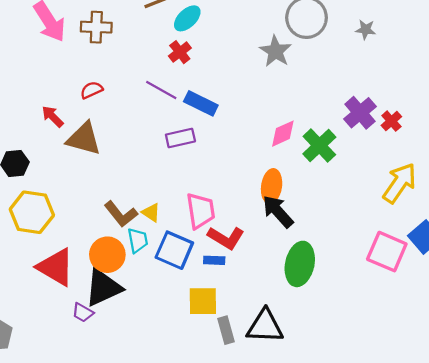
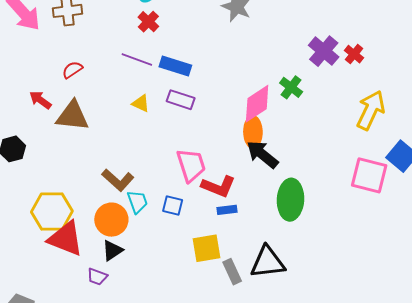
pink diamond: (283, 134) -> (257, 104), moved, size x1.4
purple rectangle: (180, 138) -> (181, 100), moved, turned 40
green cross: (319, 146) -> (291, 87), size x0.7
yellow hexagon: (32, 212) -> (52, 211), moved
yellow triangle: (151, 213) -> (141, 103), moved
blue square: (174, 250) -> (173, 205), size x0.6
blue rectangle: (214, 260) -> (227, 210), moved
black triangle: (103, 288) -> (112, 251), size x0.6

